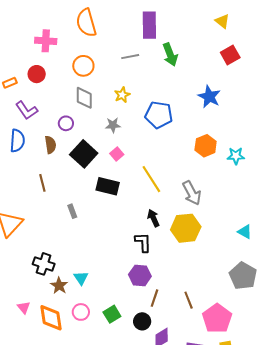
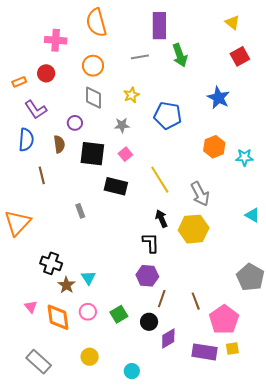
black square: (84, 154) -> (92, 154), turned -36
brown line: (42, 183) -> (42, 175), moved
cyan triangle: (245, 232) -> (252, 215), moved

